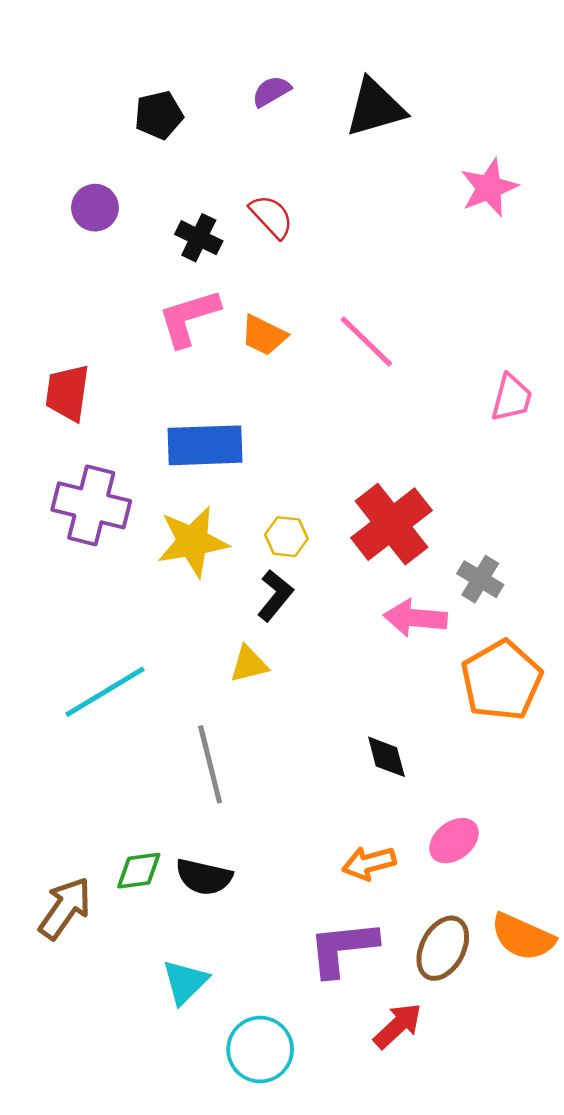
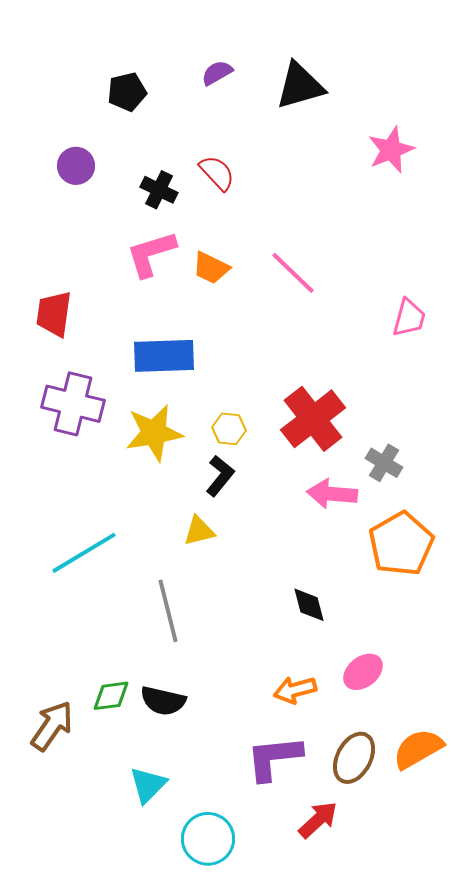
orange semicircle: (523, 937) -> (418, 749), turned 126

